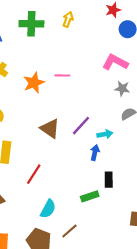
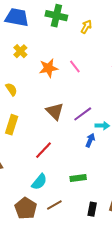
yellow arrow: (68, 19) -> (86, 27), moved
pink line: (62, 75) -> (75, 67), turned 40
red line: (34, 174) -> (44, 150), moved
black rectangle: (109, 180) -> (92, 209), moved

